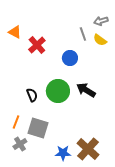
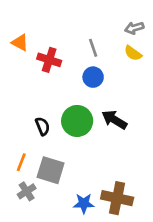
gray line: (83, 34) -> (93, 48), moved
red cross: (37, 45) -> (49, 60), turned -30
brown cross: (88, 149) -> (117, 198), turned -30

